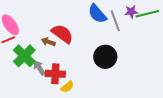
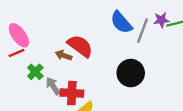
gray line: (115, 21) -> (142, 31), turned 40
green cross: (24, 56) -> (35, 72), size x0.6

